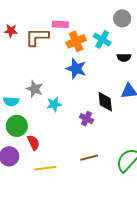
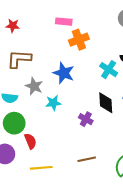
brown L-shape: (37, 37) -> (19, 59), moved
cyan cross: (102, 40) -> (109, 70), moved
blue star: (76, 69) -> (64, 73), moved

